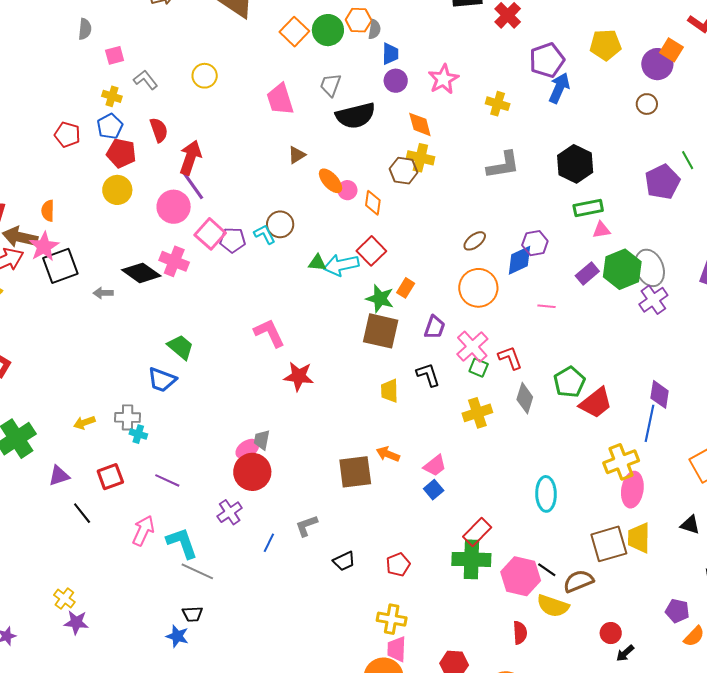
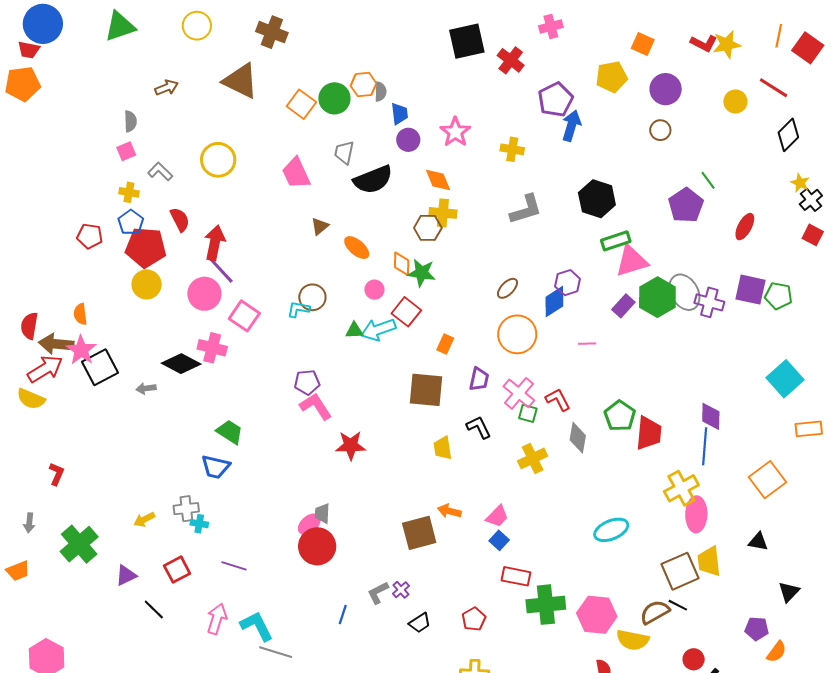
gray semicircle: (85, 29) -> (130, 121), moved
orange square: (671, 50) -> (643, 44), moved
yellow circle: (205, 76) -> (218, 160), size x1.4
red pentagon: (121, 153) -> (146, 247), size x1.4
pink circle: (347, 190) -> (374, 290), moved
pink triangle: (601, 230) -> (632, 261), size x1.8
cyan L-shape: (265, 234) -> (298, 309), turned -45
purple pentagon: (233, 240) -> (307, 382), moved
green star: (380, 299) -> (422, 273), moved
purple cross: (653, 300) -> (709, 302), moved, turned -32
red trapezoid: (596, 403) -> (649, 433), turned -39
cyan ellipse: (546, 494) -> (611, 530), turned 76
purple cross: (230, 512) -> (401, 590), moved, size x0.7
red rectangle: (477, 532) -> (516, 576), moved, turned 64
black line: (547, 570) -> (678, 605), moved

